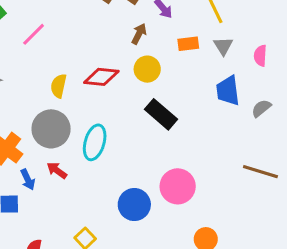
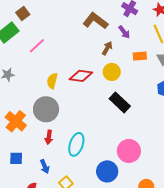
cyan ellipse: (95, 142) -> (76, 144), moved
red arrow: (57, 170) -> (49, 137), turned -120
blue arrow: (28, 180) -> (45, 166), moved
blue circle: (134, 205) -> (107, 171), moved

